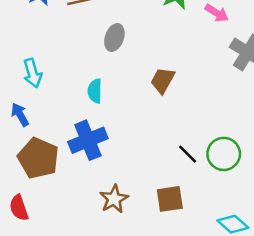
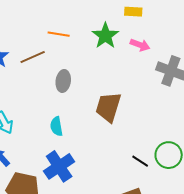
brown trapezoid: (163, 80) -> (108, 107), size x1.4

